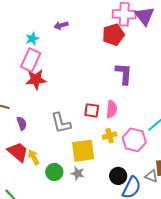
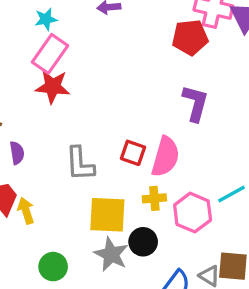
cyan star: (32, 39) -> (46, 19), moved
pink semicircle: (112, 109) -> (165, 157), size x1.4
green circle: (54, 172) -> (53, 267), moved
gray star: (78, 173) -> (111, 254), moved, size x1.5
black circle: (118, 176) -> (143, 242), moved

